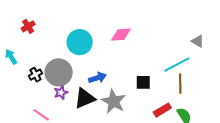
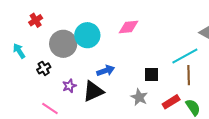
gray circle: (59, 72) -> (63, 44), moved
gray star: (114, 101) -> (139, 97), moved, size x0.7

